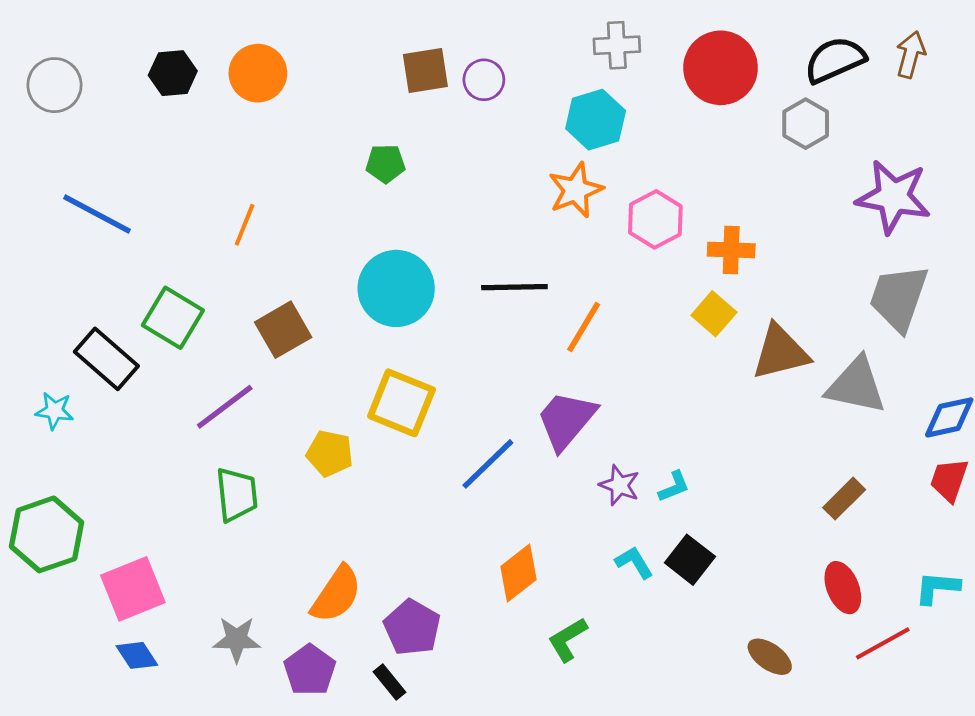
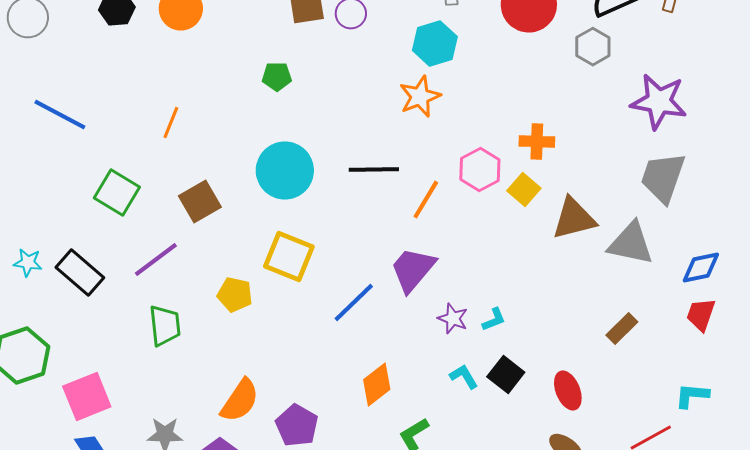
pink hexagon: (655, 219) -> (480, 170), moved
black rectangle: (106, 359) -> (80, 272), moved
red ellipse: (843, 588) -> (568, 390), moved

